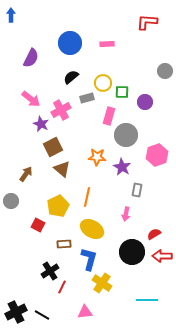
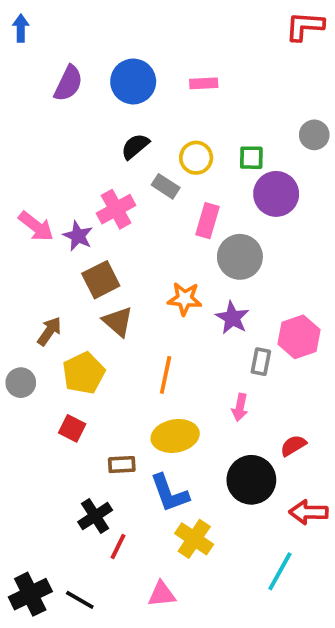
red L-shape: (147, 22) -> (305, 26), moved
purple semicircle: (31, 58) -> (68, 83), moved
green square: (122, 92) -> (251, 158), moved
gray rectangle: (87, 98) -> (166, 186), turned 48
pink arrow: (31, 99) -> (36, 226), moved
purple circle: (145, 102) -> (276, 194), size x1.5
pink hexagon: (157, 155) -> (299, 337), moved
yellow pentagon: (58, 206) -> (84, 373), moved
yellow ellipse: (92, 229) -> (175, 436), turned -40
red arrow: (162, 256) -> (309, 512), moved
blue L-shape: (89, 259) -> (169, 493), turned 145
cyan line: (147, 300) -> (280, 571), turned -60

